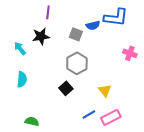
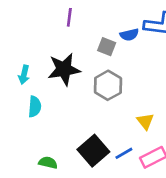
black star: (41, 36) -> (64, 69), moved, size x1.4
cyan arrow: (20, 48) -> (24, 75), moved, turned -128
black square: (66, 88) -> (93, 151), moved, size x1.6

